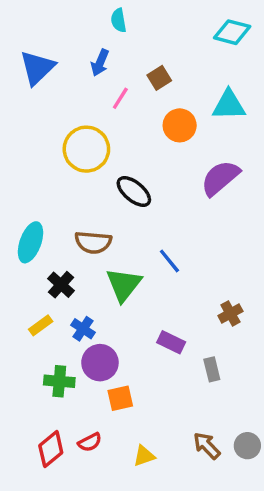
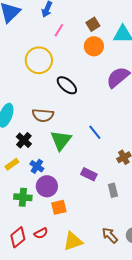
brown square: (159, 78) -> (93, 24), moved
blue line: (169, 261) -> (95, 132), moved
yellow triangle: (144, 456) -> (73, 241), size x1.5

